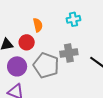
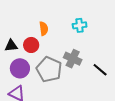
gray cross: (69, 53) -> (73, 59), turned 30

